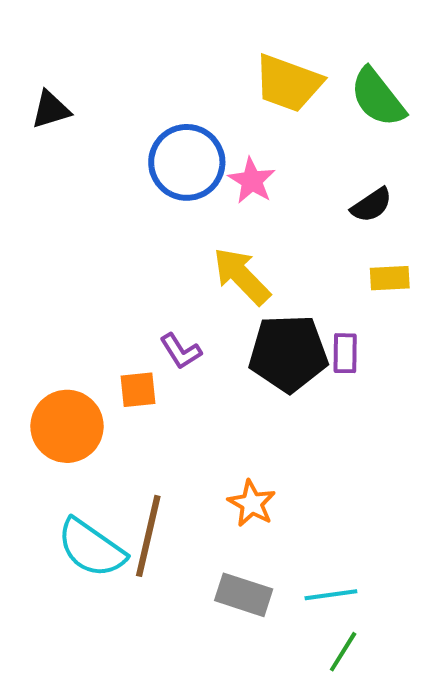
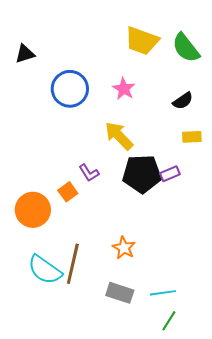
blue circle: (187, 162) -> (70, 89), moved
purple rectangle: (345, 353) -> (170, 174), turned 66
orange square: (138, 390) -> (68, 192), turned -30

